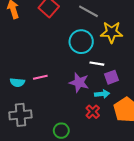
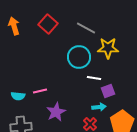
purple star: (79, 82) -> (56, 112), moved, turned 30

